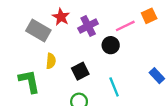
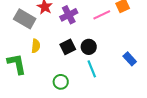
black circle: (111, 45) -> (89, 47), moved
black square: (80, 71) -> (68, 47), moved

